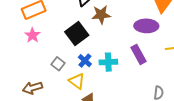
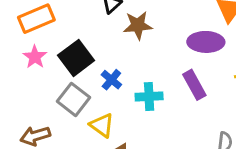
black square: (77, 34) -> (76, 58), moved
blue cross: (85, 61) -> (111, 80), moved
gray square: (58, 64) -> (73, 99), size x1.5

